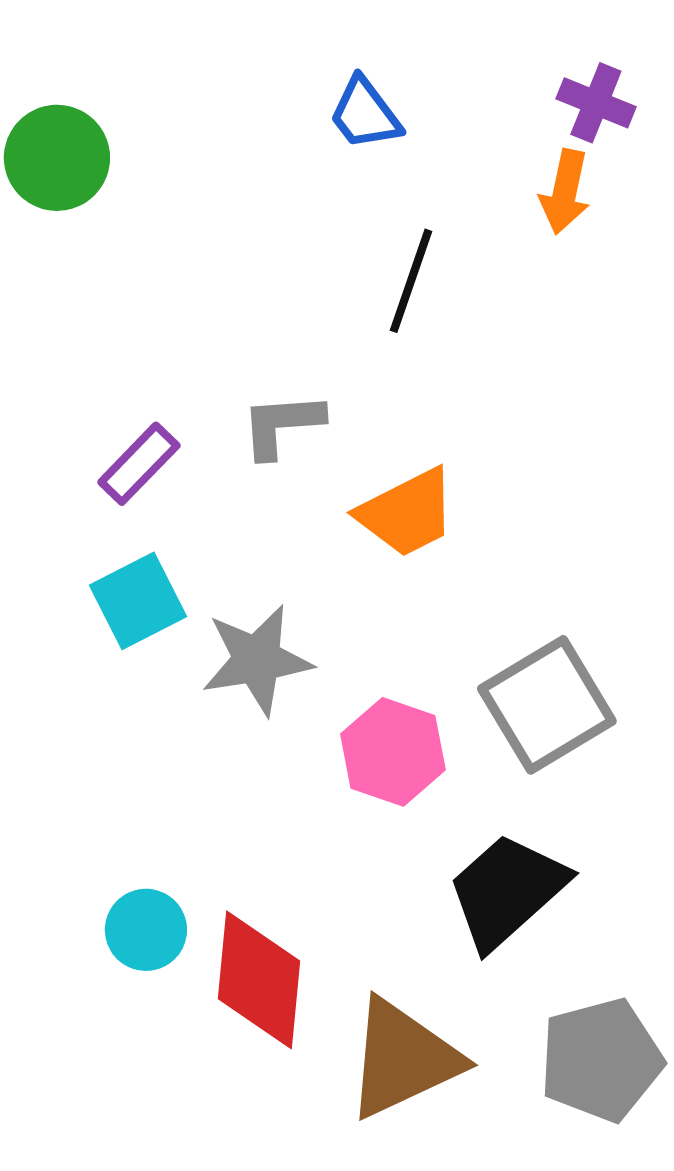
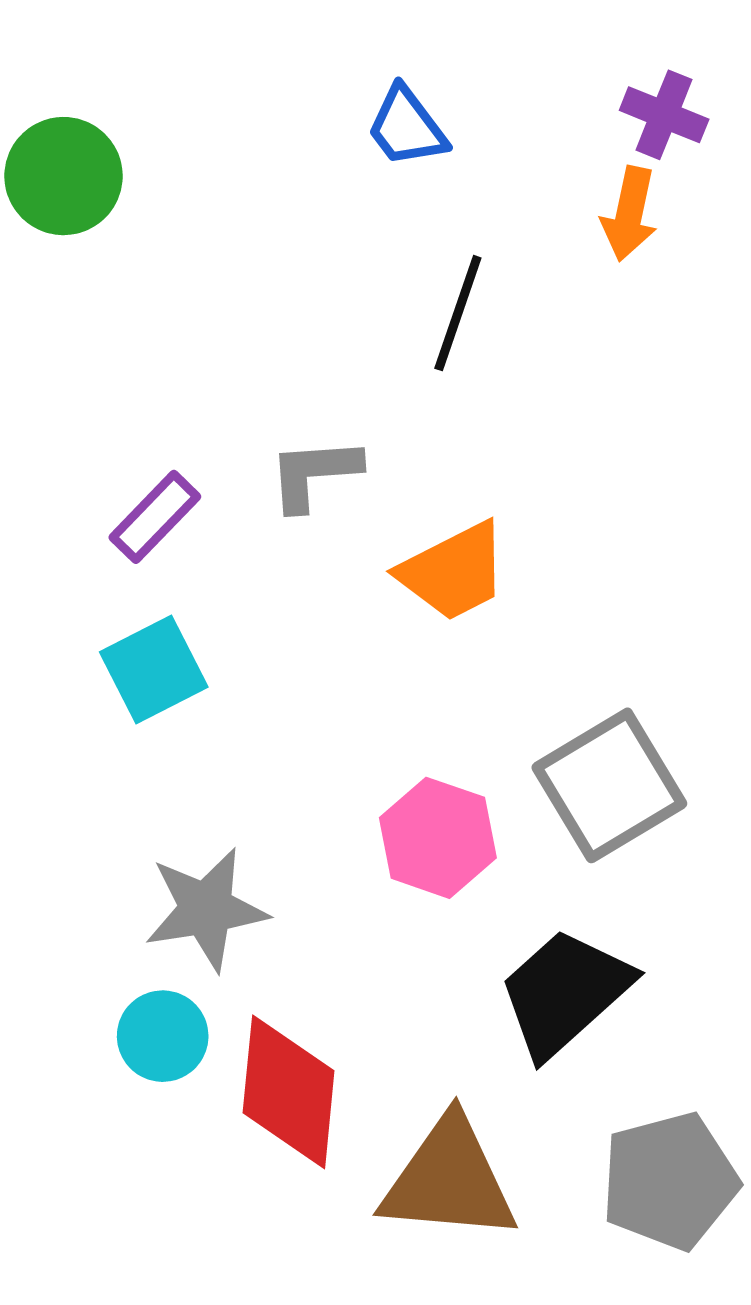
gray star: (257, 660) -> (206, 909), moved
brown triangle: (403, 1059) -> (449, 1180), turned 30

